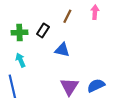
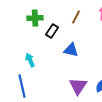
green cross: (19, 33) -> (35, 18), moved

